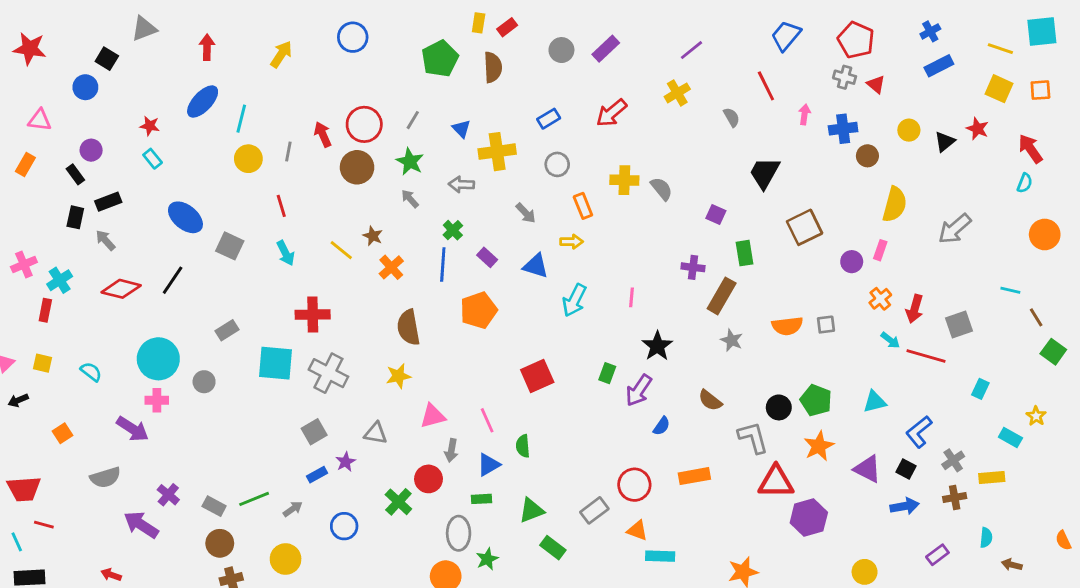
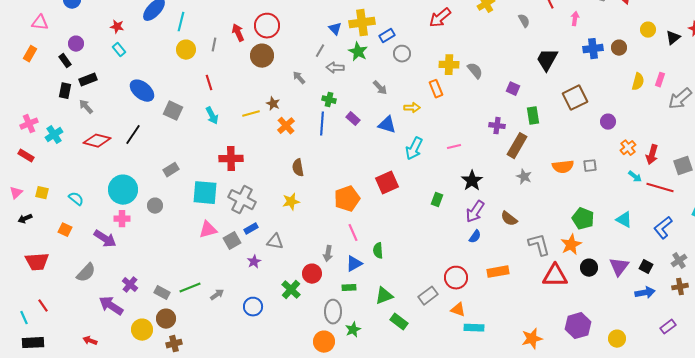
blue rectangle: (549, 119) -> (387, 36), moved
gray line: (413, 120) -> (320, 51), moved
blue cross: (843, 129) -> (593, 49), moved
yellow cross: (497, 152) -> (362, 23), moved
green star: (410, 162) -> (358, 52), moved
yellow semicircle: (895, 204) -> (638, 82), size x0.7
orange rectangle: (583, 206) -> (436, 89), moved
green cross: (453, 230) -> (329, 100), turned -32
yellow line: (341, 250) -> (251, 114), turned -54
pink rectangle: (880, 250) -> (660, 80), moved
pink line: (632, 297) -> (454, 147), turned 72
red rectangle: (45, 310) -> (26, 156), moved, turned -70
orange pentagon: (479, 310) -> (347, 199), moved
brown semicircle: (408, 327) -> (298, 168), size x0.7
red square: (537, 376) -> (387, 183), moved
purple arrow: (639, 390) -> (475, 212), moved
cyan triangle: (875, 402) -> (624, 220), turned 42
black circle: (779, 407) -> (589, 268), moved
pink triangle: (433, 416) -> (208, 230), moved
blue L-shape: (919, 432) -> (663, 228), moved
orange square: (62, 433) -> (65, 230), moved, turned -32
orange star: (819, 446) -> (571, 245), moved
purple triangle: (867, 469) -> (619, 267), turned 40
blue rectangle: (317, 475) -> (251, 229), moved
gray semicircle: (105, 478) -> (86, 273), turned -30
red trapezoid: (24, 489) -> (37, 262), moved
purple hexagon: (809, 518) -> (578, 326), moved
red line: (44, 525) -> (43, 306), turned 40
yellow circle: (286, 559) -> (142, 330), moved

